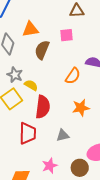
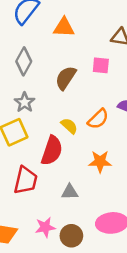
orange triangle: (30, 29) -> (64, 27), moved
yellow semicircle: (31, 85) -> (69, 126), moved
brown circle: (80, 168) -> (71, 236), moved

